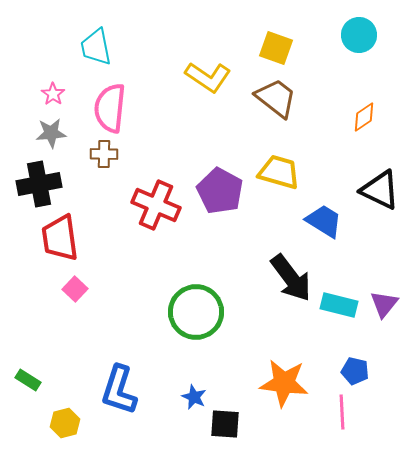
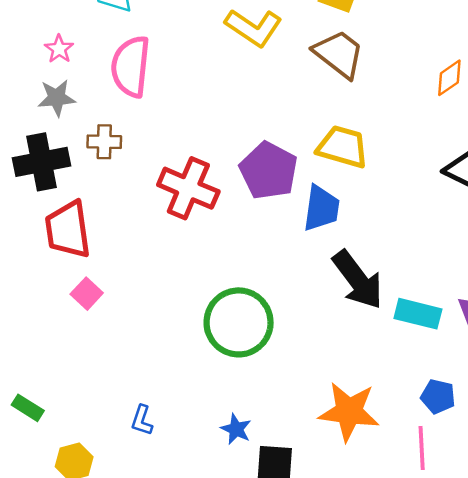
brown cross: (104, 154) -> (104, 142), moved
blue trapezoid: (324, 221) -> (321, 208), moved, turned 66
blue L-shape: (119, 390) -> (142, 420), size x0.5

